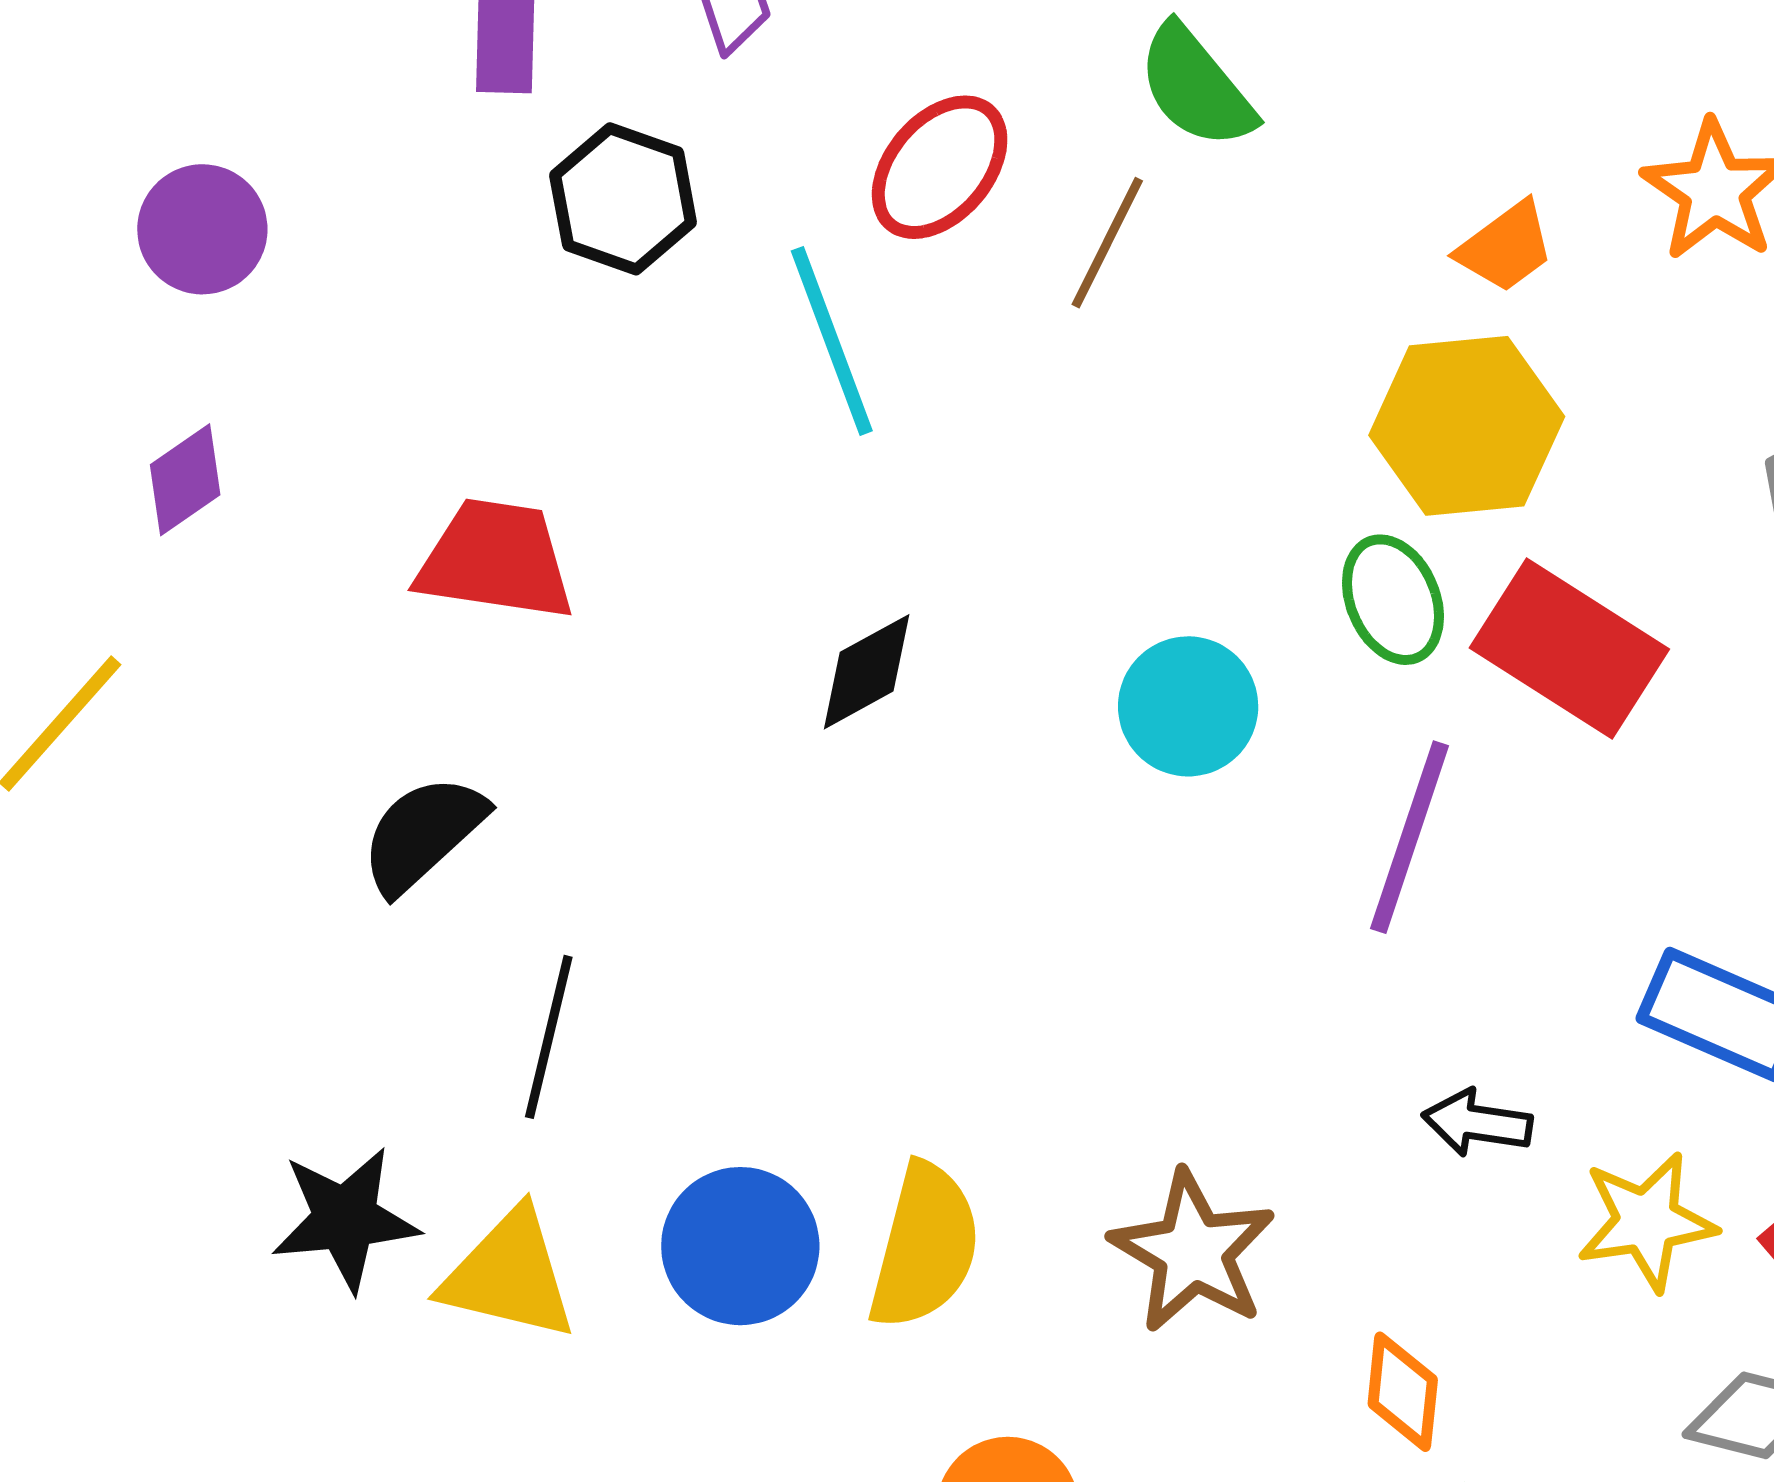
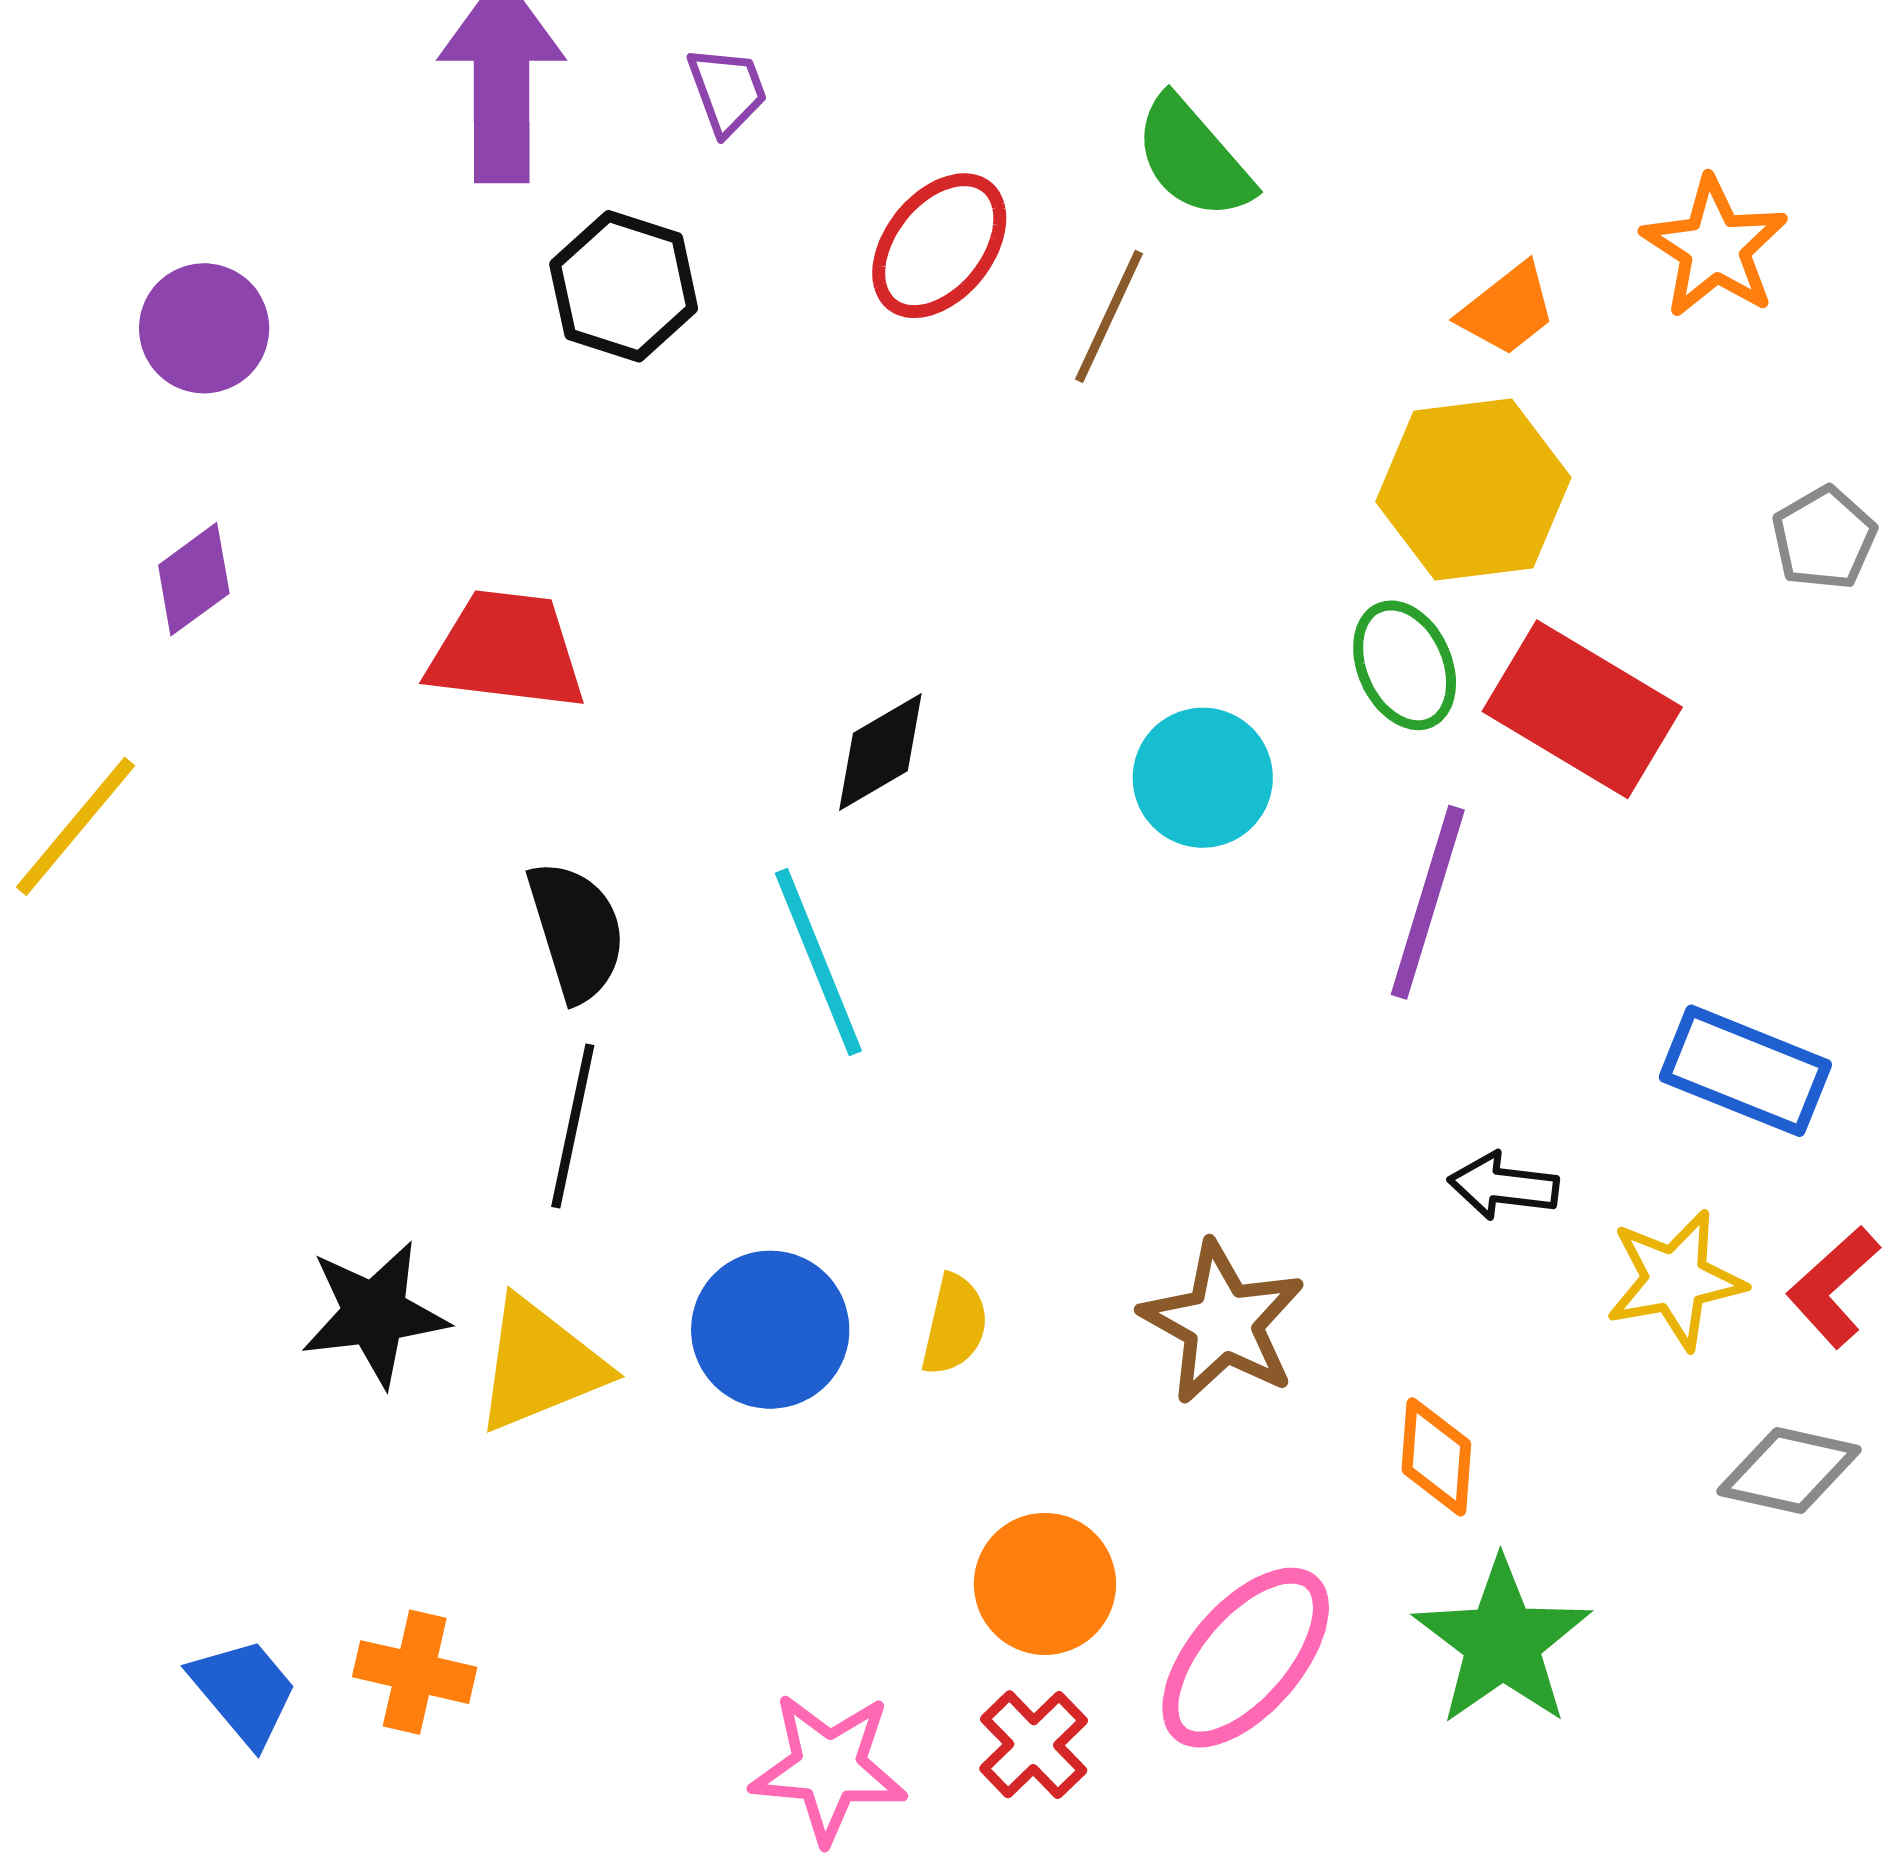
cyan line: (832, 341) -> (818, 962), moved
black semicircle: (423, 834) -> (576, 931), moved, turned 117
yellow semicircle: (925, 1246) -> (954, 1325), size x0.6
yellow triangle: (509, 1275) -> (540, 1365), turned -34

